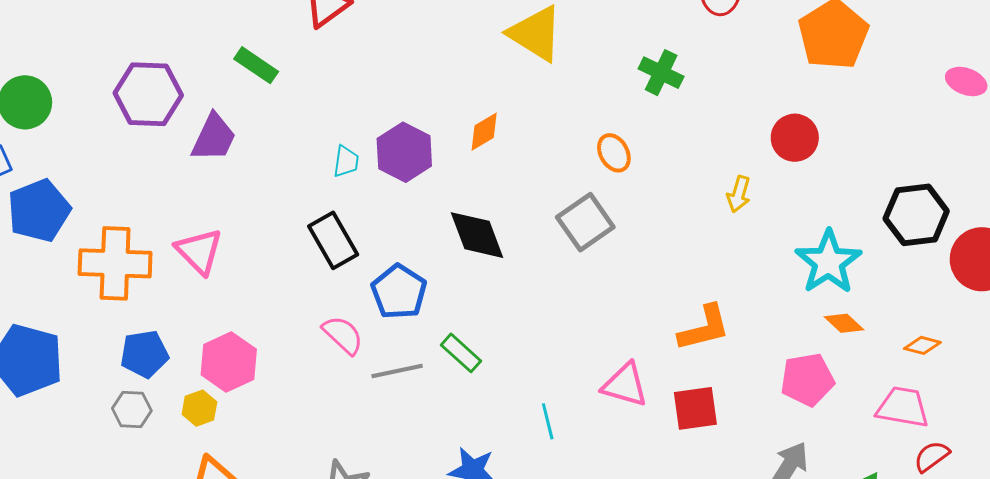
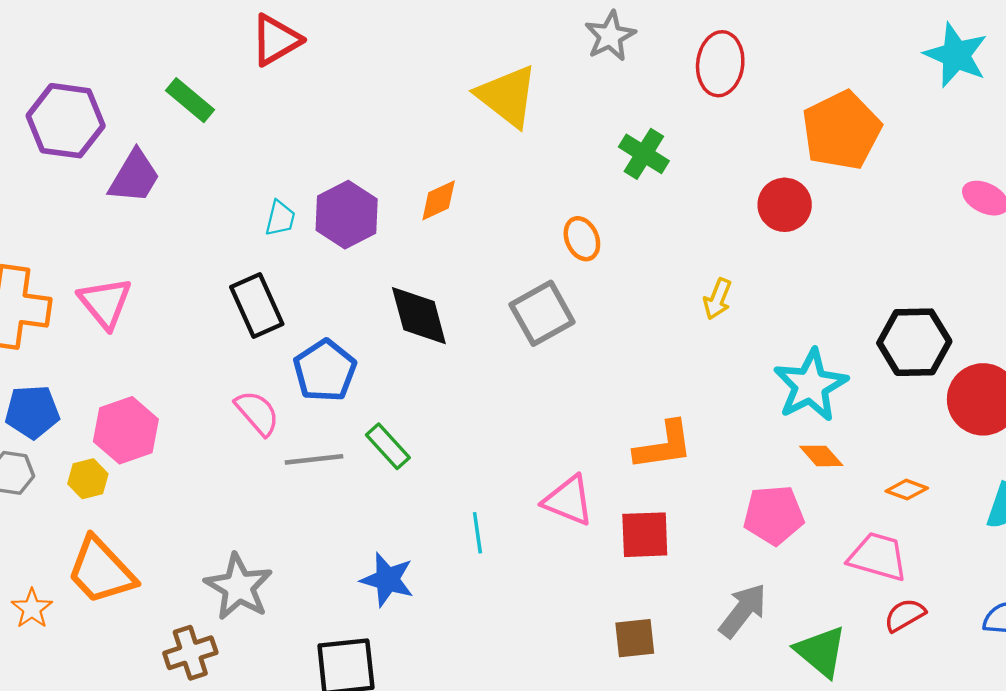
red circle: (795, 138) -> (785, 205), moved

